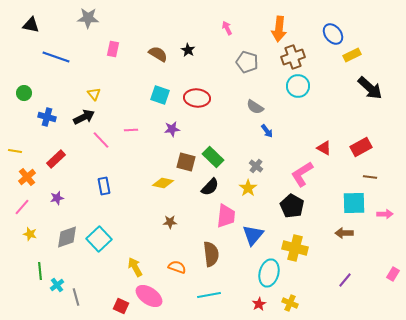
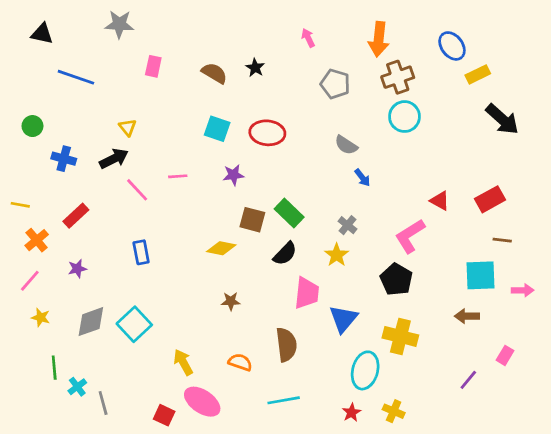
pink rectangle: (393, 274) -> (505, 355), moved

